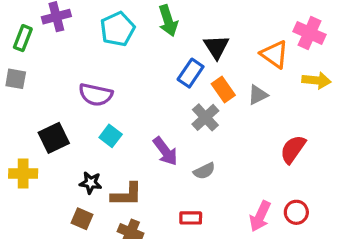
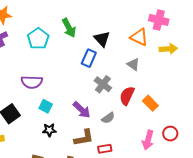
orange rectangle: (223, 89) -> (150, 103), moved
gray triangle: (258, 95) -> (133, 64), turned -48
red semicircle: (293, 149) -> (127, 96), moved
black star: (91, 183) -> (49, 130), moved
brown L-shape: (127, 195) -> (84, 138), moved

